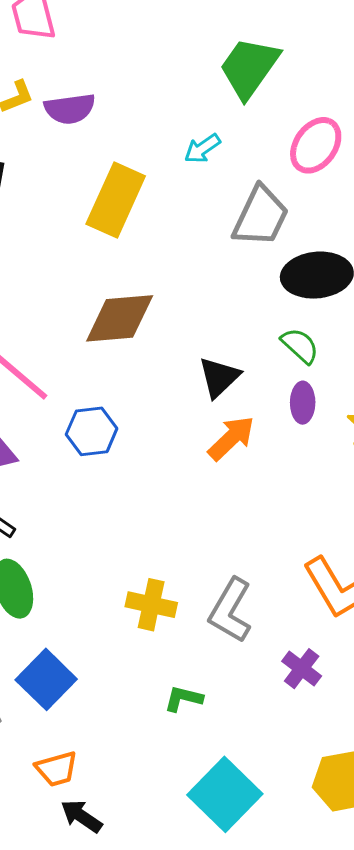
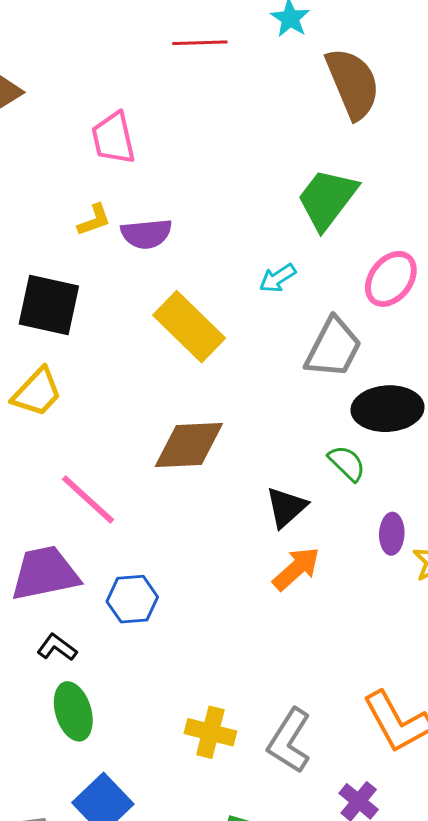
yellow rectangle: (116, 200) -> (189, 327), turned -72
green semicircle: (300, 346) -> (347, 463), moved
purple ellipse: (303, 403) -> (392, 534), moved
blue hexagon: (92, 431) -> (132, 599), moved

